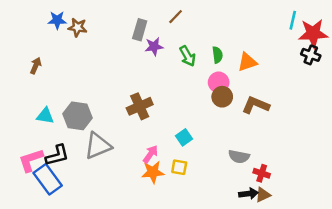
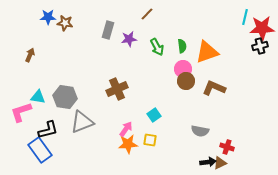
gray rectangle: (140, 30) -> (108, 30), moved
black cross: (311, 55) -> (260, 46), turned -35
orange triangle: (247, 62) -> (207, 52), size x1.4
pink L-shape: (31, 160) -> (21, 112), moved
red cross: (262, 173) -> (227, 147), moved

